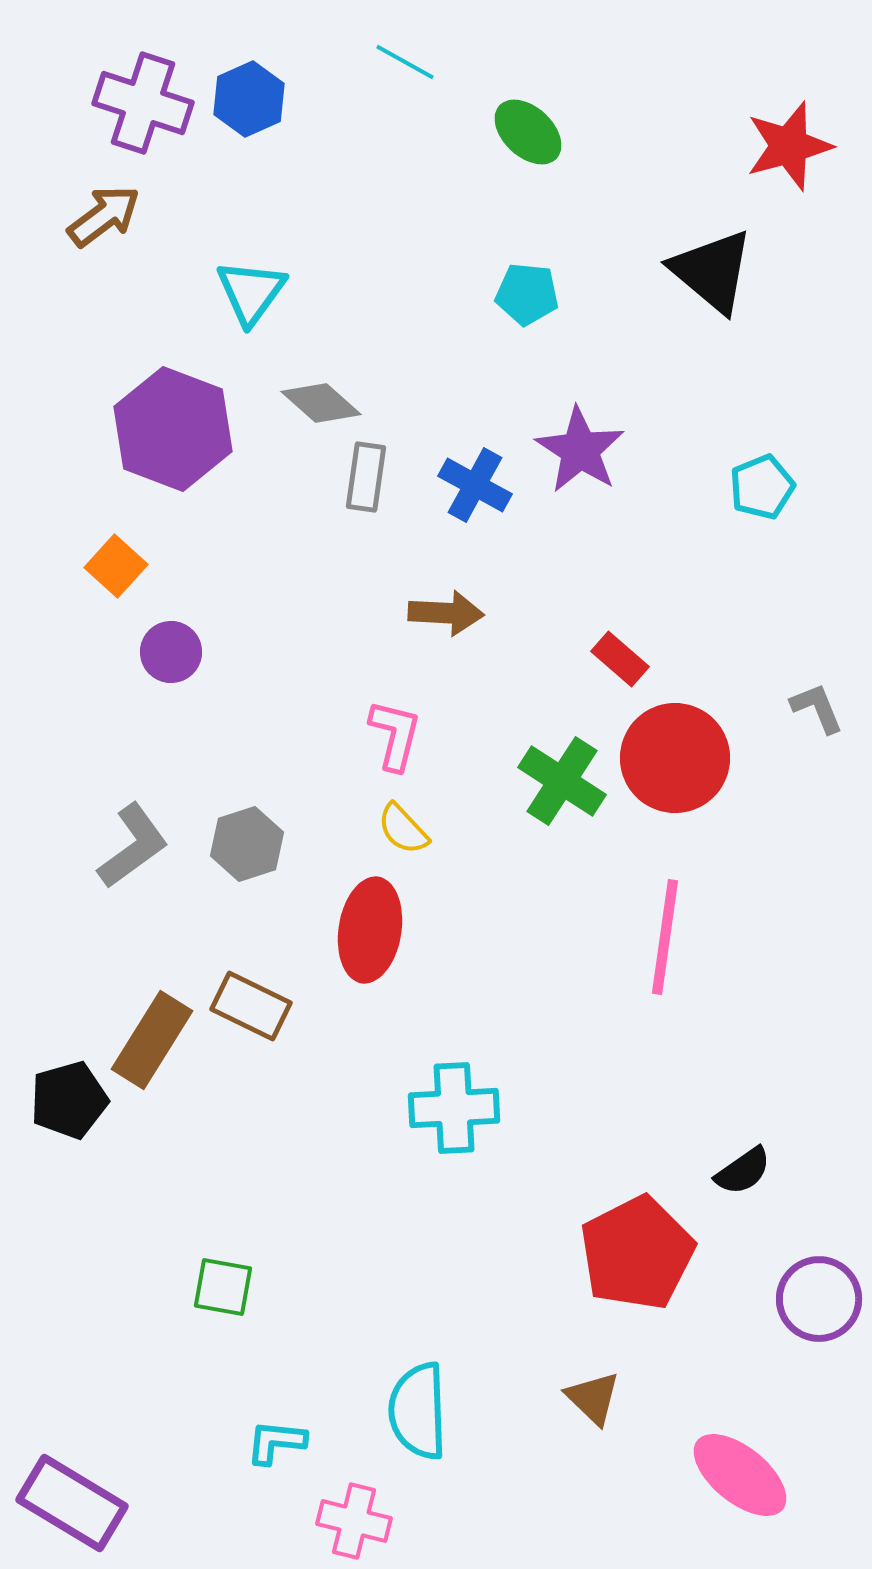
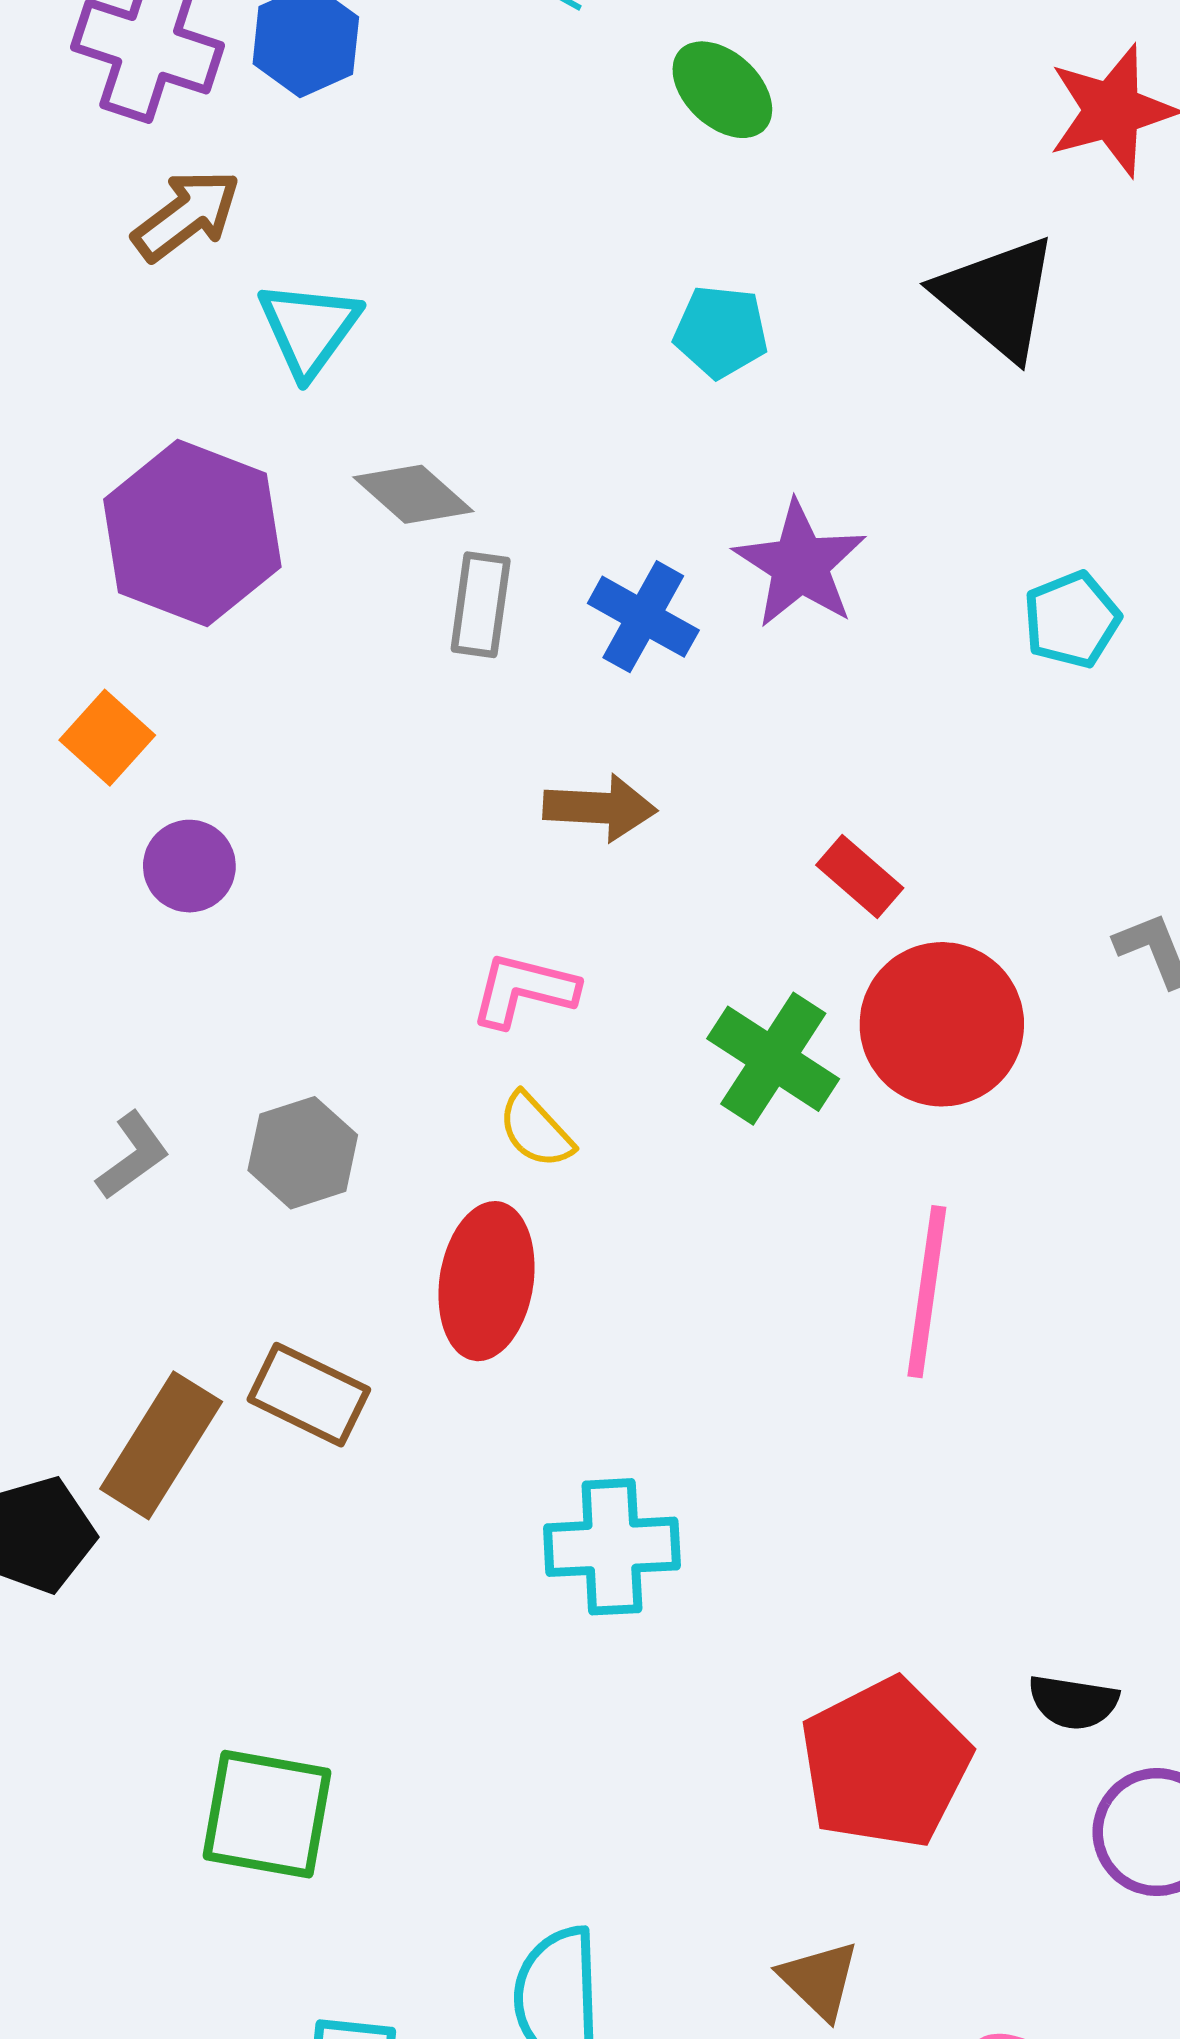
brown arrow: (104, 216) -> (186, 215), moved
pink L-shape: (395, 735) -> (524, 990), turned -90
gray L-shape: (133, 846) -> (133, 1156), size x0.7
black semicircle: (743, 1171) -> (1073, 1702), moved, turned 44
green square: (223, 1287) -> (267, 1814), size x1.5

